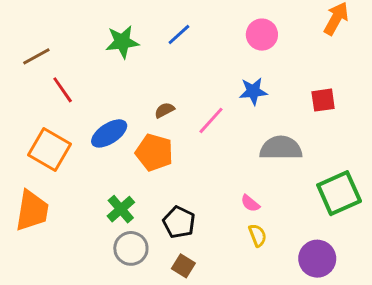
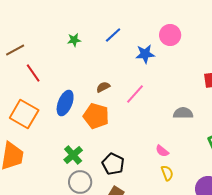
green star: (122, 42) -> (74, 40), size x0.6
blue star: (253, 91) -> (145, 54), moved
blue ellipse: (109, 133) -> (65, 103), turned -35
gray semicircle: (281, 148) -> (183, 113), size x0.7

